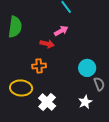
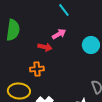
cyan circle: (87, 68) -> (91, 45), moved

